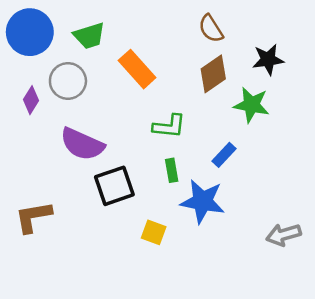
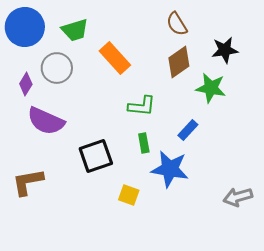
purple semicircle: (82, 144) -> (46, 121), moved

